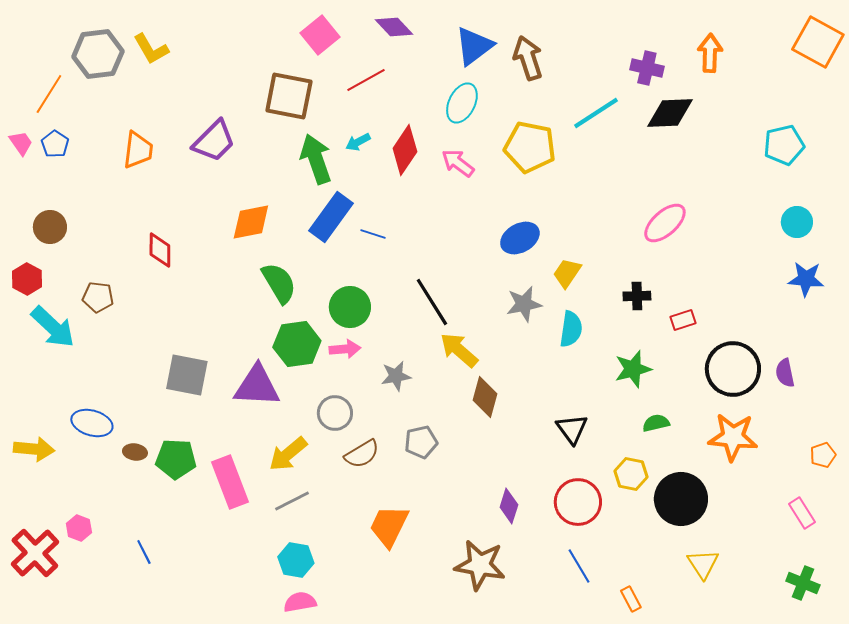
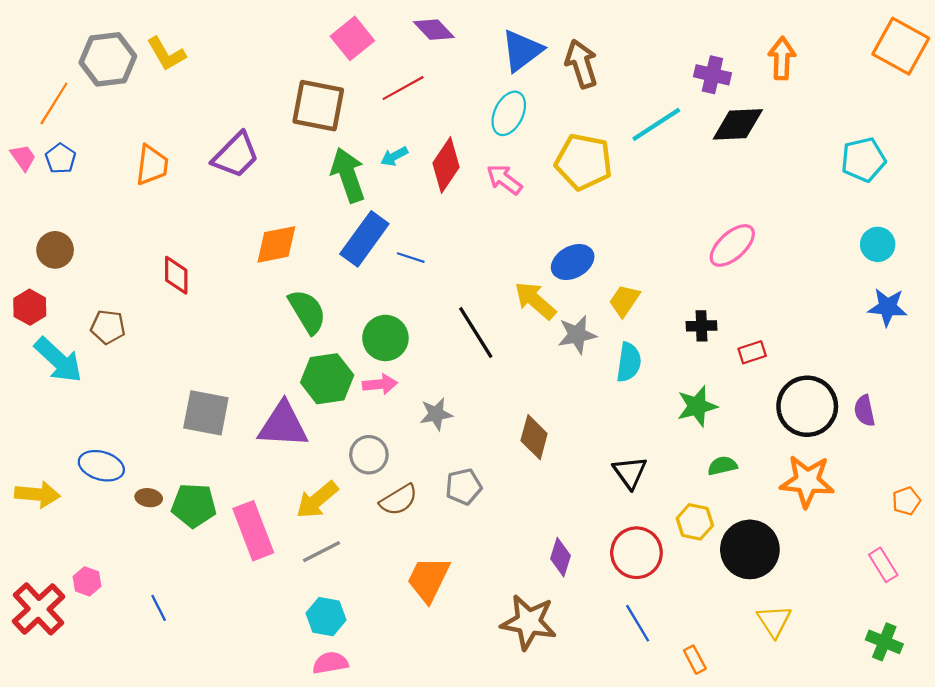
yellow arrow: (459, 350) -> (535, 301), moved

